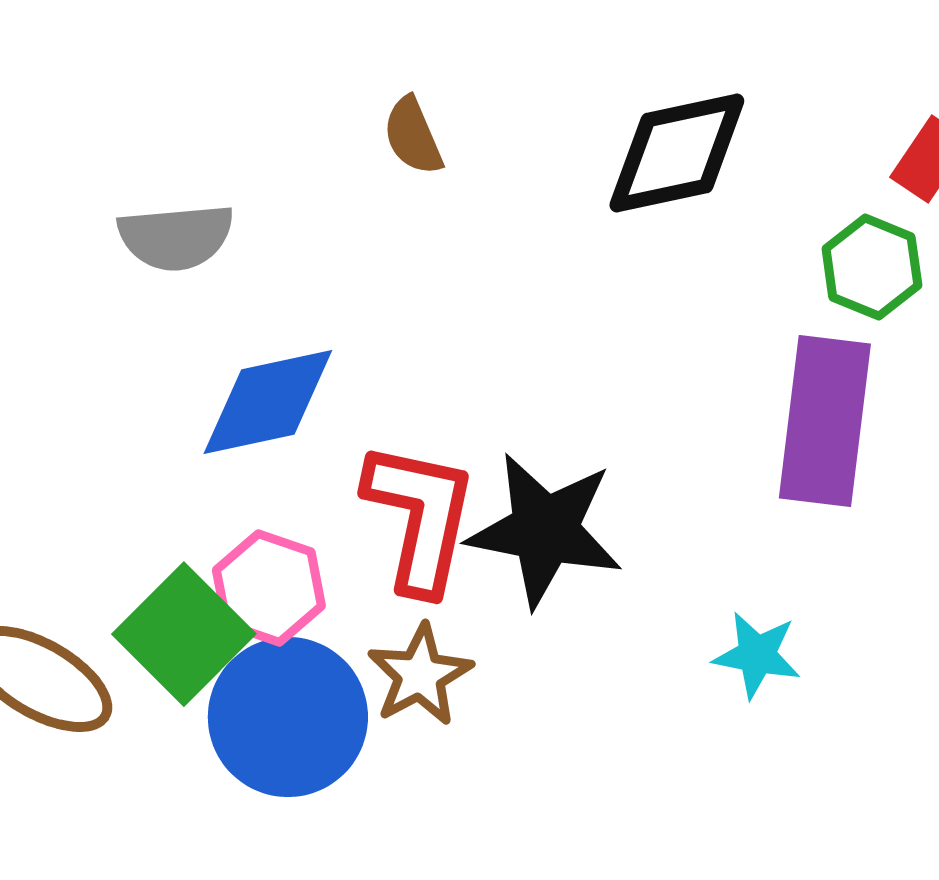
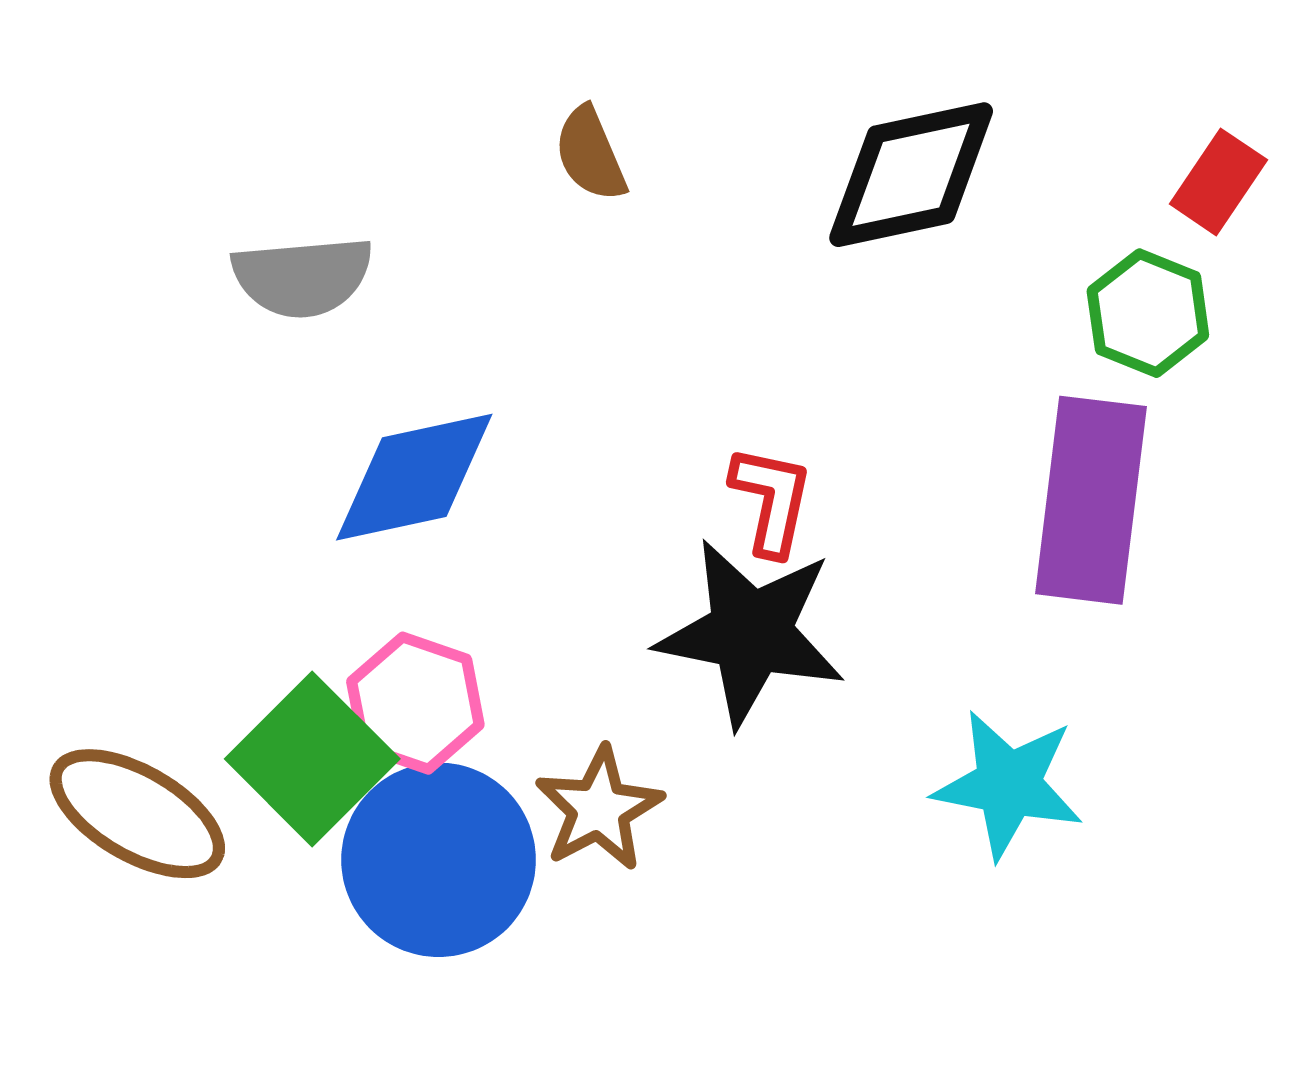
red L-shape: (420, 517) -> (771, 500), moved, size x0.6
cyan star: (757, 655) -> (1008, 784), size x1.4

